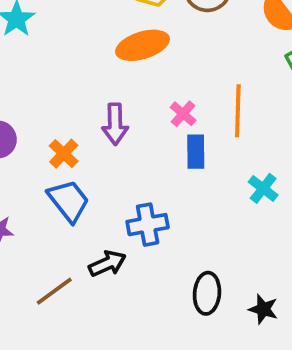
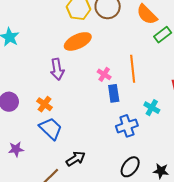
purple arrow: (115, 124) -> (57, 69), moved
blue cross: (148, 225) -> (127, 126), moved
black ellipse: (207, 293) -> (130, 167), turned 40

